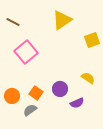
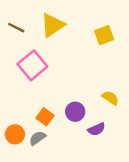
yellow triangle: (62, 20) -> (53, 25), moved
yellow square: (92, 40) -> (104, 35), moved
orange circle: (12, 96) -> (15, 134), moved

